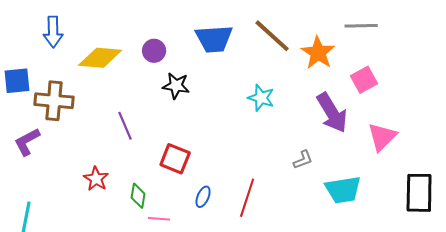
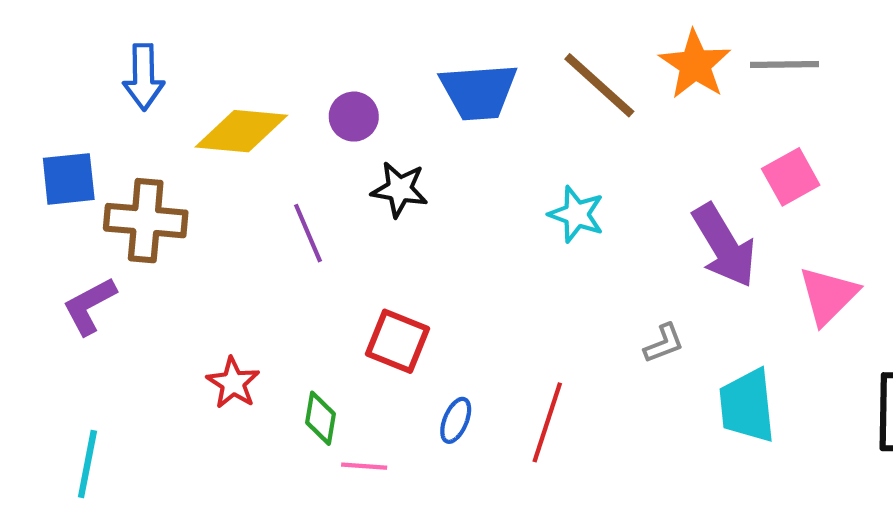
orange star: (318, 53) -> (695, 65), moved
purple line: (125, 126) -> (308, 233), moved
cyan trapezoid: (343, 190) -> (747, 406), turned 93

